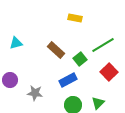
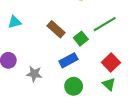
red square: (109, 72) -> (111, 62), moved
green triangle: (98, 103) -> (109, 84), moved, turned -32

